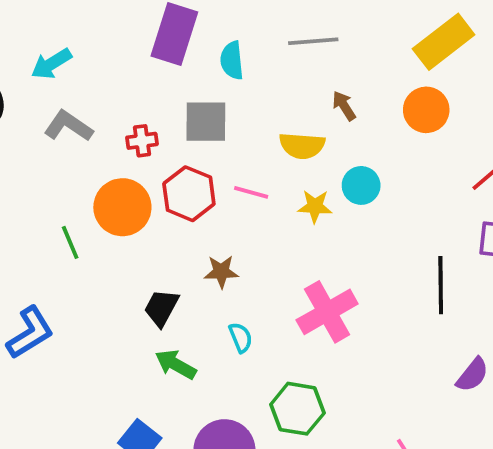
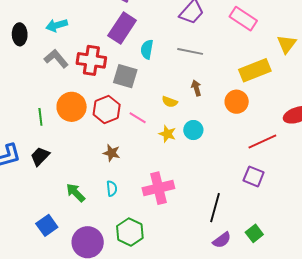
red cross: (142, 141) -> (91, 60), moved, size x1.8
yellow semicircle: (302, 146) -> (170, 102), size x0.7
black line: (441, 285) -> (215, 208), moved
black trapezoid: (161, 308) -> (40, 156), moved

